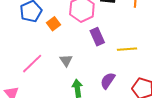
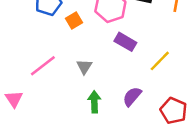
purple rectangle: (97, 37) -> (125, 42), turned -42
yellow line: (127, 49) -> (160, 61), turned -48

